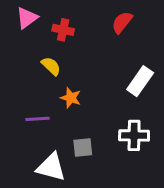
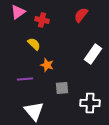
white cross: (134, 135) -> (90, 103), moved
gray square: (83, 148) -> (62, 88), moved
white triangle: (51, 167) -> (34, 111), turned 35

